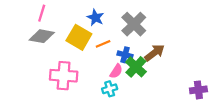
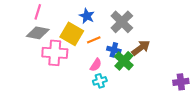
pink semicircle: (116, 71) -> (96, 65), moved
pink cross: (64, 76) -> (55, 53), moved

